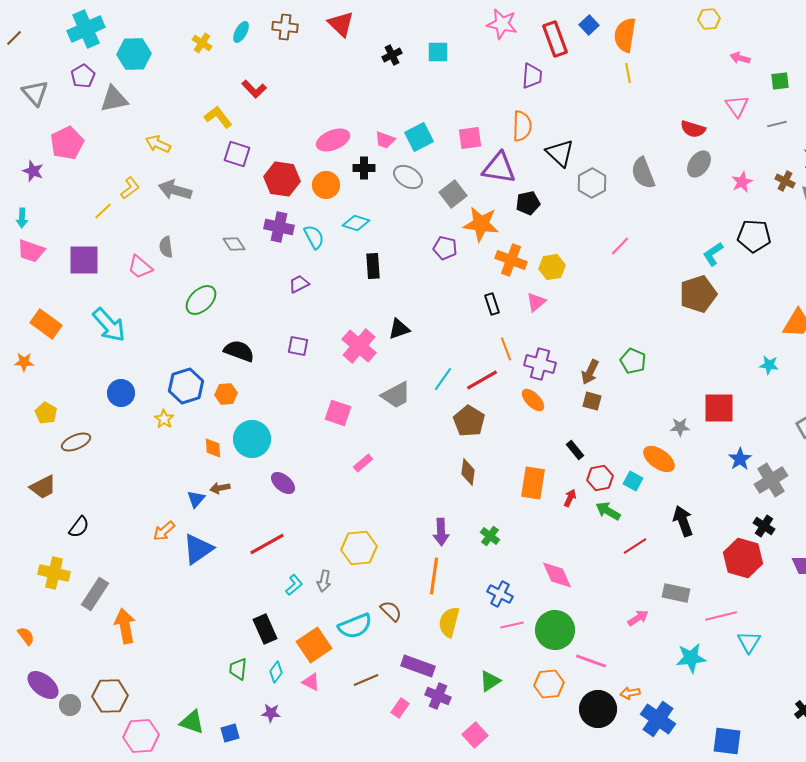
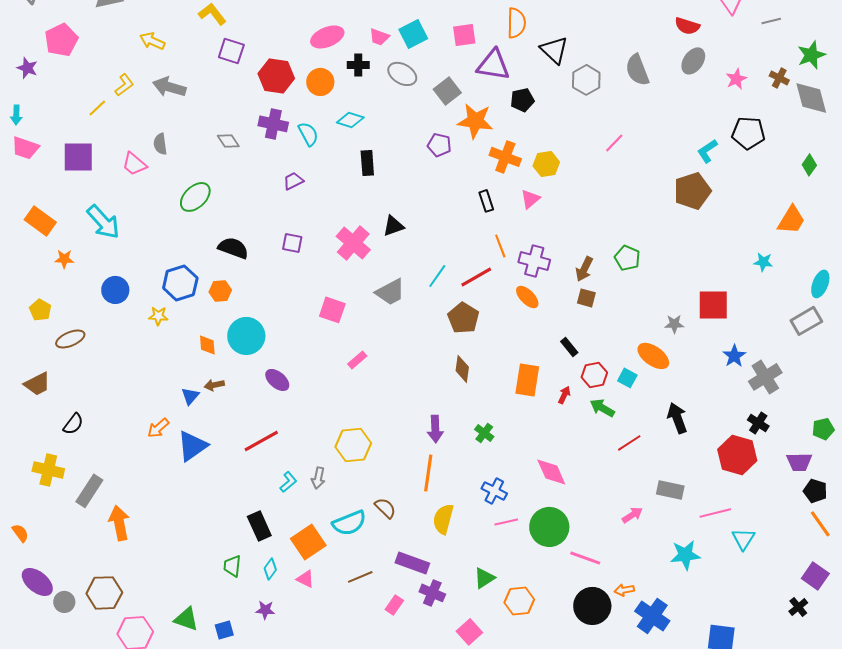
orange star: (24, 362) -> (64, 259), moved
yellow star: (164, 419) -> (158, 316), turned -30
orange hexagon: (549, 684) -> (519, 601), moved

